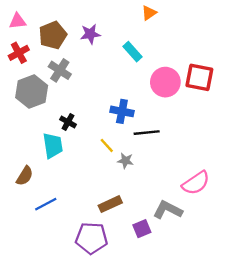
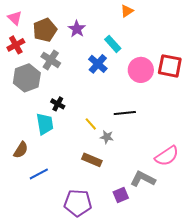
pink triangle: (18, 21) -> (15, 18), turned 49
purple star: (90, 34) -> (77, 29), turned -30
blue cross: (122, 111) -> (98, 64), moved, turned 30
brown rectangle: (110, 204) -> (92, 160), moved, turned 48

